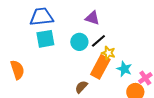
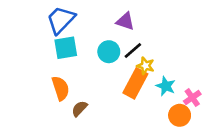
blue trapezoid: (41, 17) -> (61, 20), turned -40
orange semicircle: (17, 70) -> (61, 88), moved
brown semicircle: (81, 87) -> (79, 109), moved

